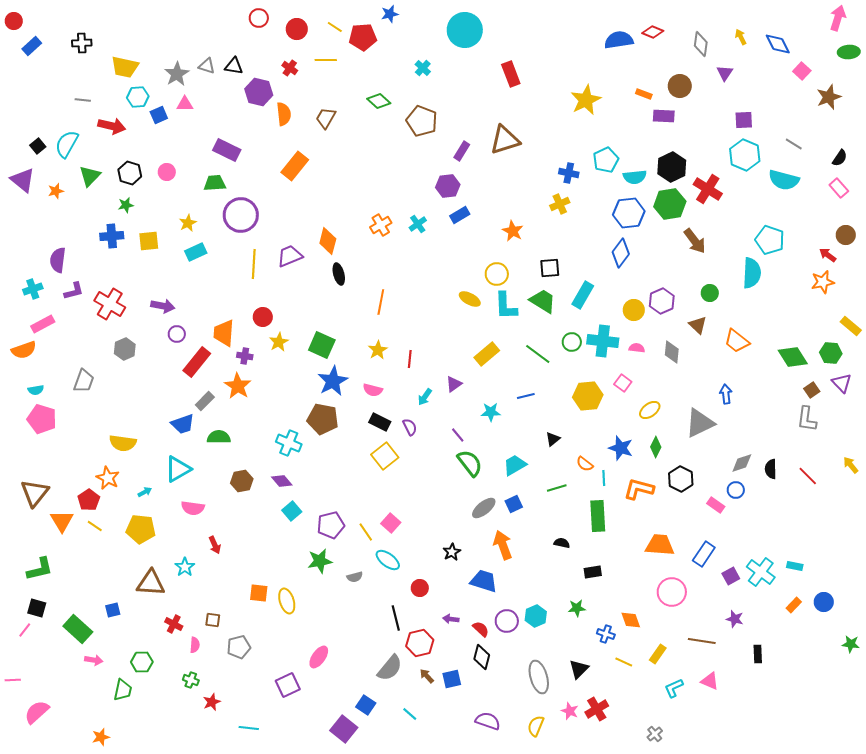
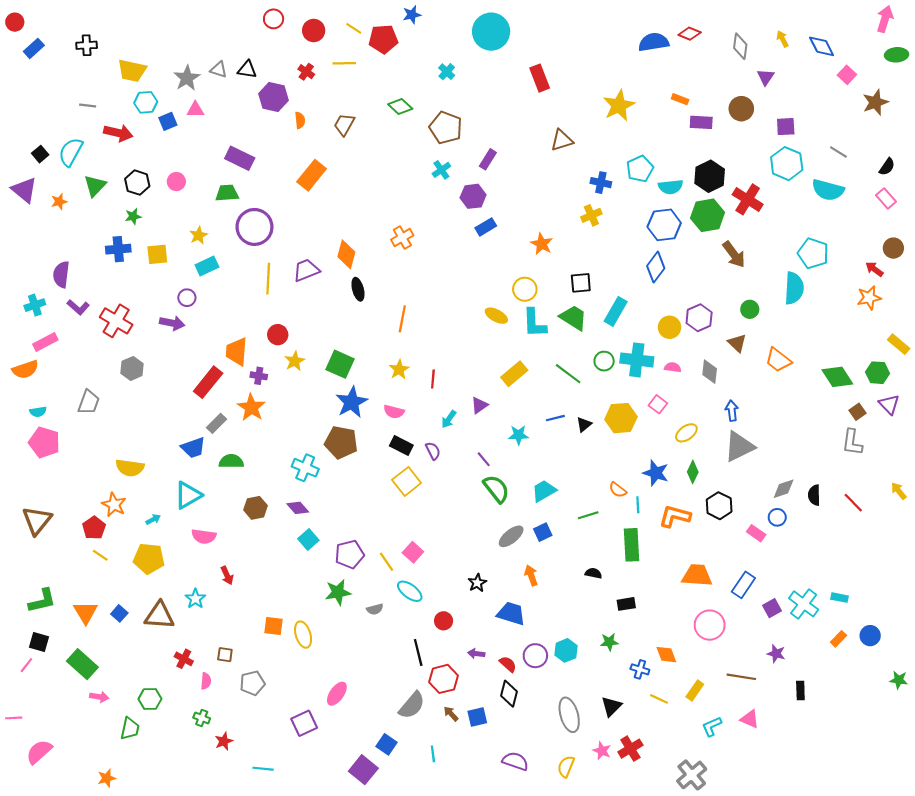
brown circle: (680, 86) -> (741, 109), moved
orange semicircle: (284, 114) -> (300, 120), size x0.7
brown triangle: (505, 140) -> (562, 140), moved, size x0.7
cyan cross: (418, 224) -> (441, 170), moved
purple L-shape: (74, 291) -> (78, 307), turned 55
purple circle: (177, 334) -> (187, 298), moved
blue arrow: (726, 394) -> (732, 411), moved
black triangle: (553, 439) -> (584, 424), moved
orange triangle: (62, 521) -> (86, 612), moved
orange arrow: (503, 545) -> (531, 575), size x0.7
blue square: (113, 610) -> (119, 613), moved, turned -35
cyan line: (410, 714) -> (433, 754), turned 42
gray cross: (655, 734) -> (692, 775), size x1.8

